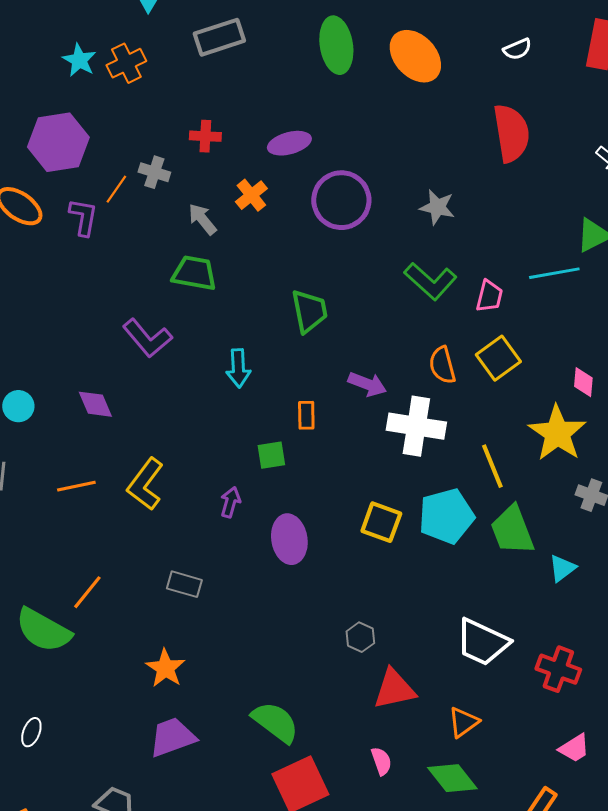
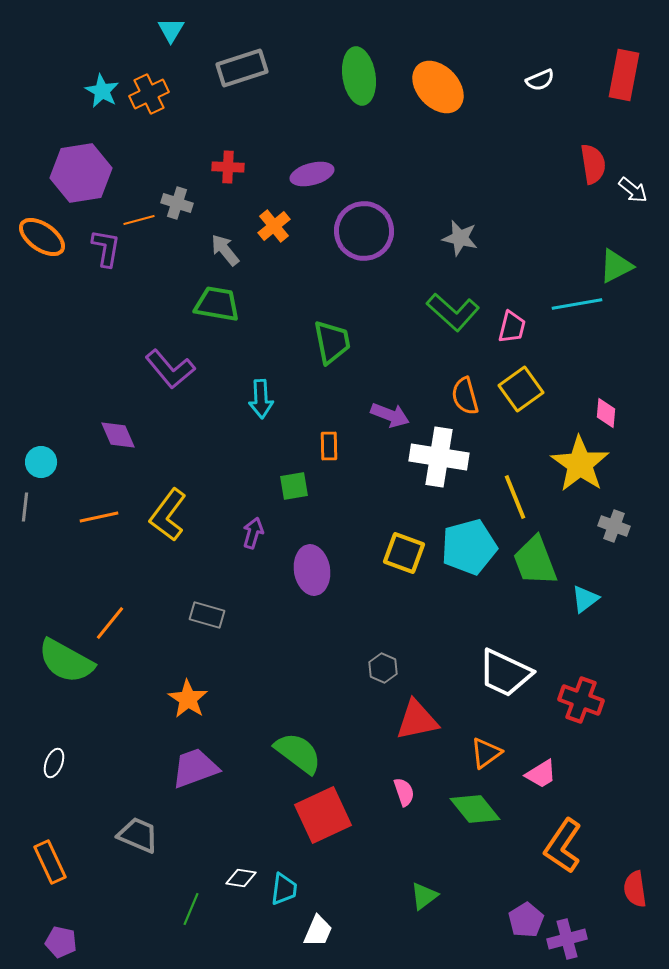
red semicircle: (511, 133) -> (593, 164), moved, size x0.7
orange line: (116, 189) -> (139, 220), turned 40
cyan circle: (18, 406) -> (41, 462), moved
pink trapezoid: (574, 748) -> (541, 774), moved

